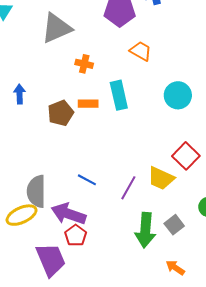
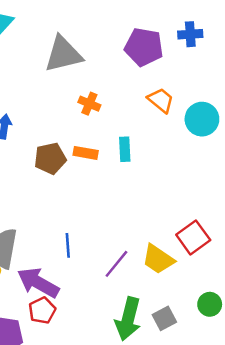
cyan rectangle: (119, 95) -> (125, 149), size x0.7
cyan circle: (178, 95) -> (202, 119), moved
blue line: (87, 180) -> (68, 245), turned 48

